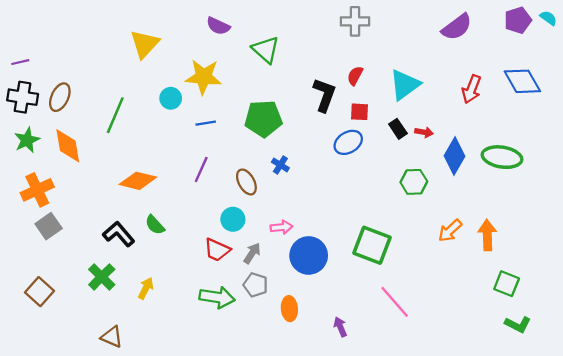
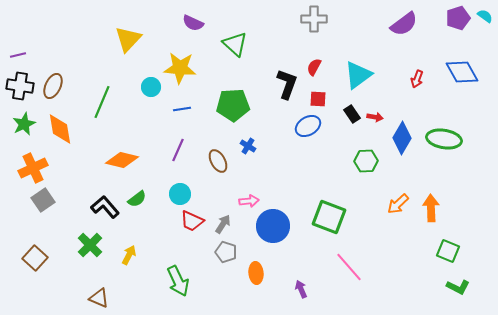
red arrow: (471, 89) -> (417, 79), size x0.7
cyan circle: (233, 219) -> (180, 194), moved
green semicircle: (155, 225) -> (137, 199), turned -84
green arrow: (217, 297) -> (178, 281), moved, turned 56

